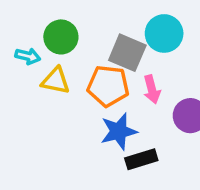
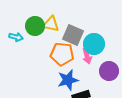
cyan circle: (164, 33) -> (94, 44), moved
yellow triangle: (56, 81) -> (51, 24), moved

